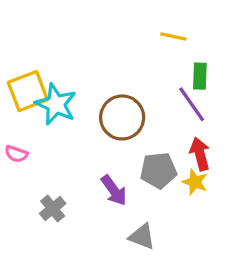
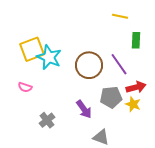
purple line: (192, 104) -> (119, 64), moved
red arrow: (200, 154) -> (136, 87), turned 90

